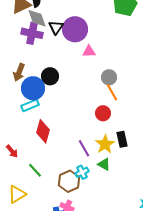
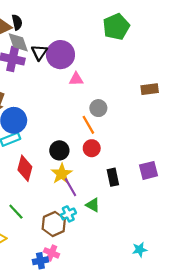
black circle: (50, 76) -> (59, 150), moved
orange line: (112, 92) -> (88, 125), moved
yellow star: (105, 144) -> (62, 174), moved

